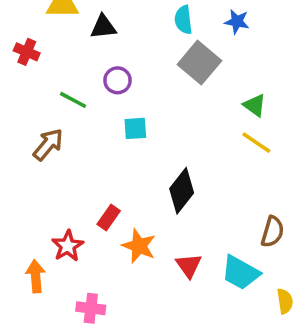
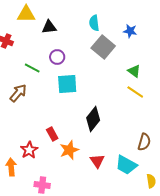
blue star: (237, 22) -> (130, 31), moved
cyan square: (135, 128) -> (67, 84), size x1.5
red rectangle: (109, 217) -> (52, 134), turned -64
orange star: (139, 246) -> (69, 150), turned 30

